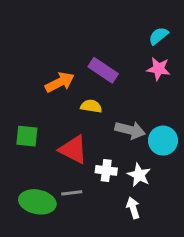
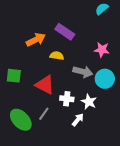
pink star: (158, 69) -> (102, 50), moved
gray line: (72, 193) -> (44, 114), turned -48
green ellipse: (37, 202) -> (21, 120), turned 35
white arrow: (133, 208) -> (78, 120), moved, turned 56

